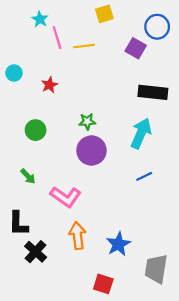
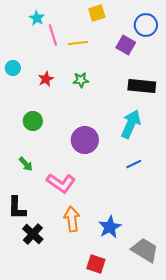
green star: (87, 121) -> (81, 80), moved
gray trapezoid: (156, 269) -> (145, 250), turned 112

